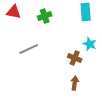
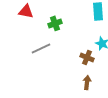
green cross: (45, 16) -> (55, 23), moved

